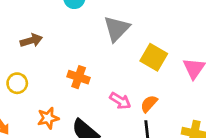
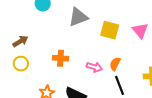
gray triangle: (117, 29) -> (78, 17), turned 40
yellow circle: (17, 83) -> (21, 64), moved

